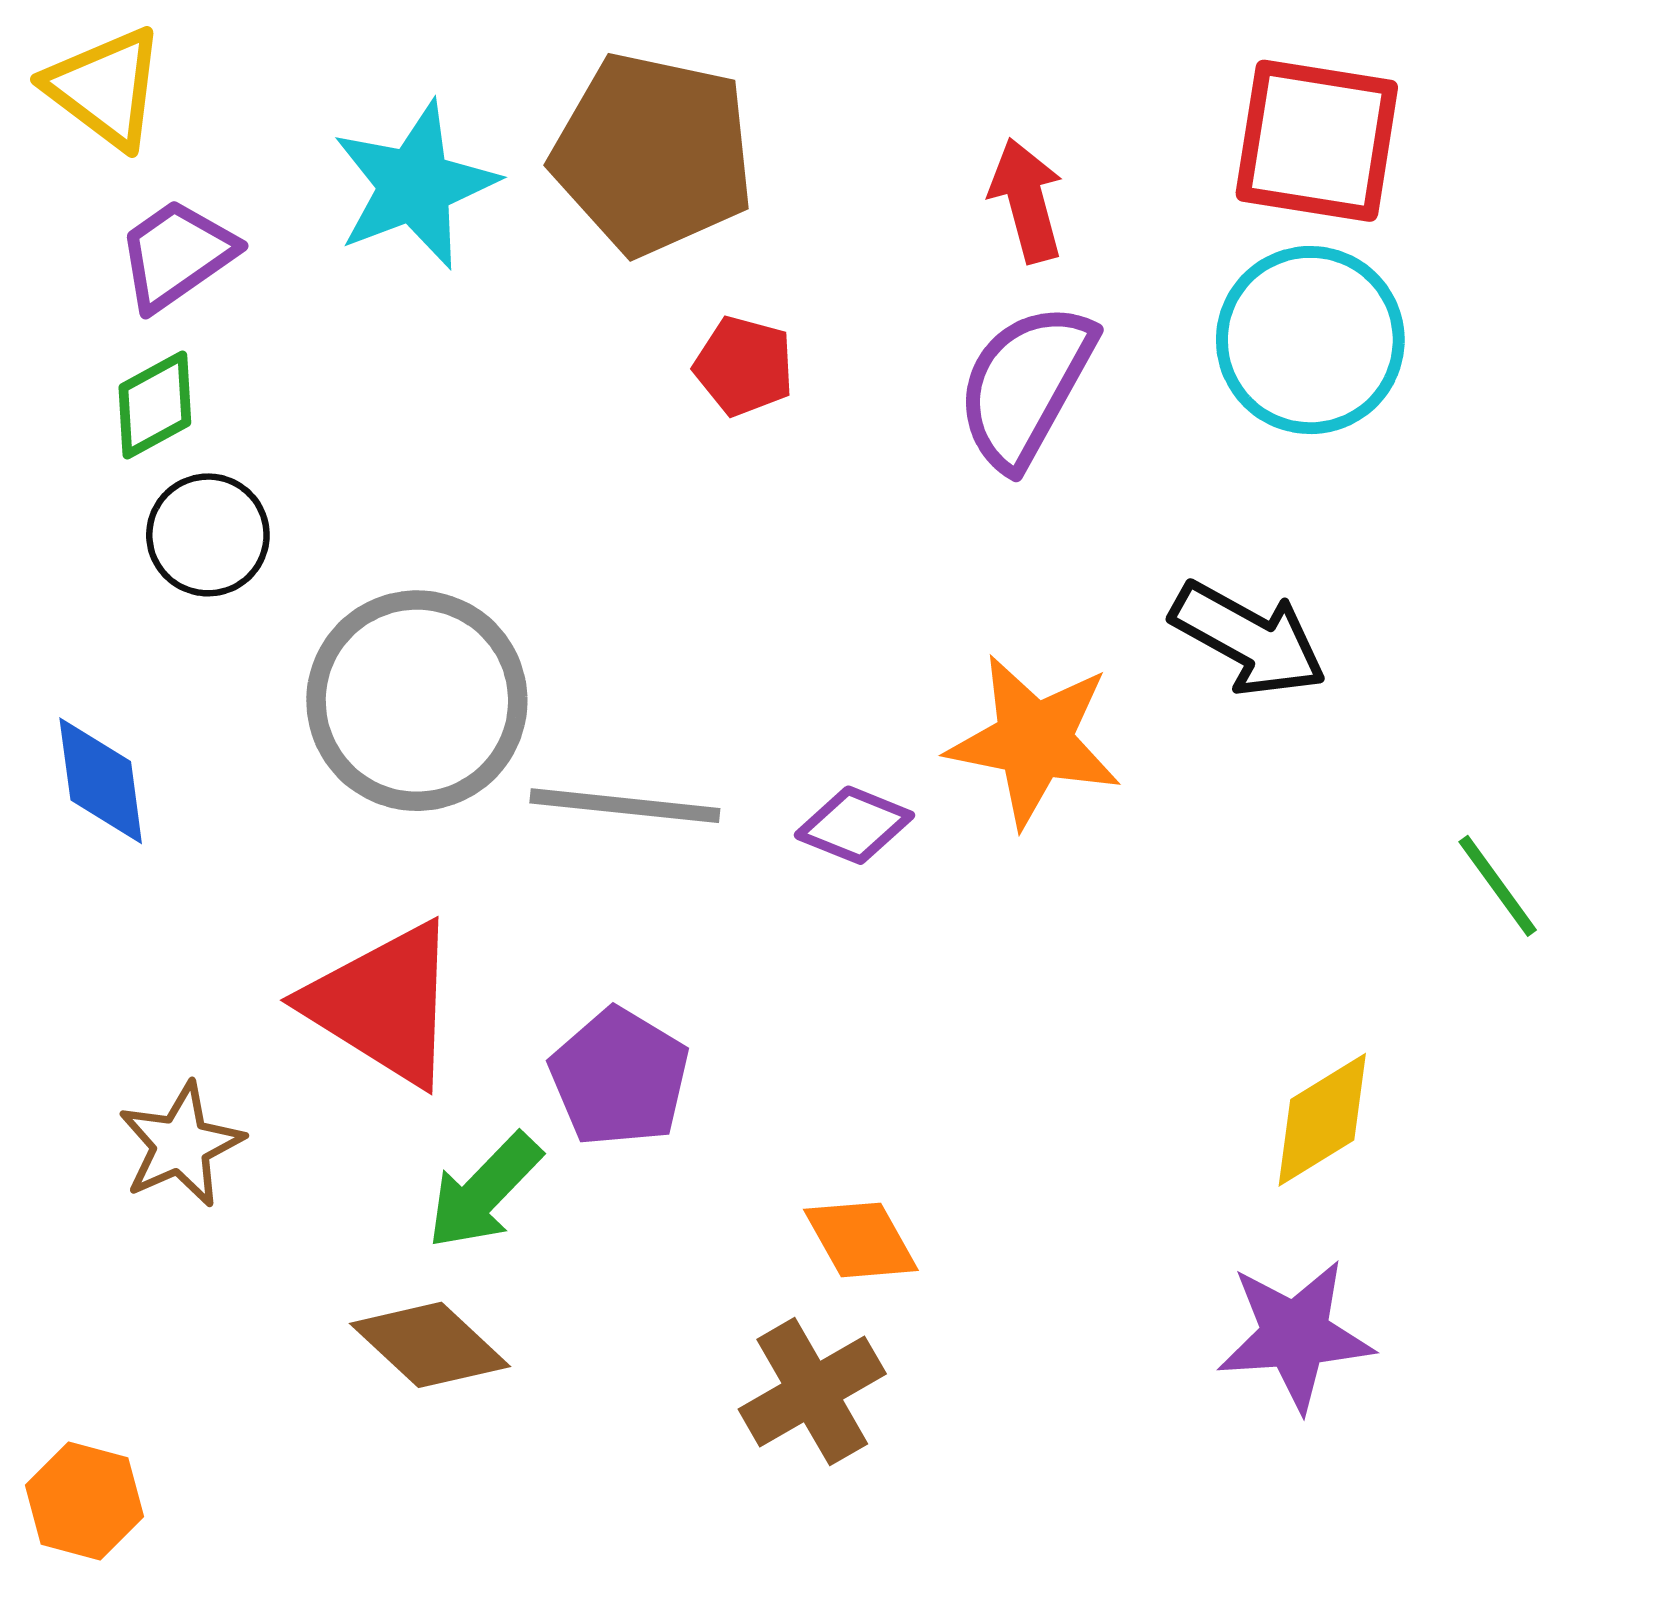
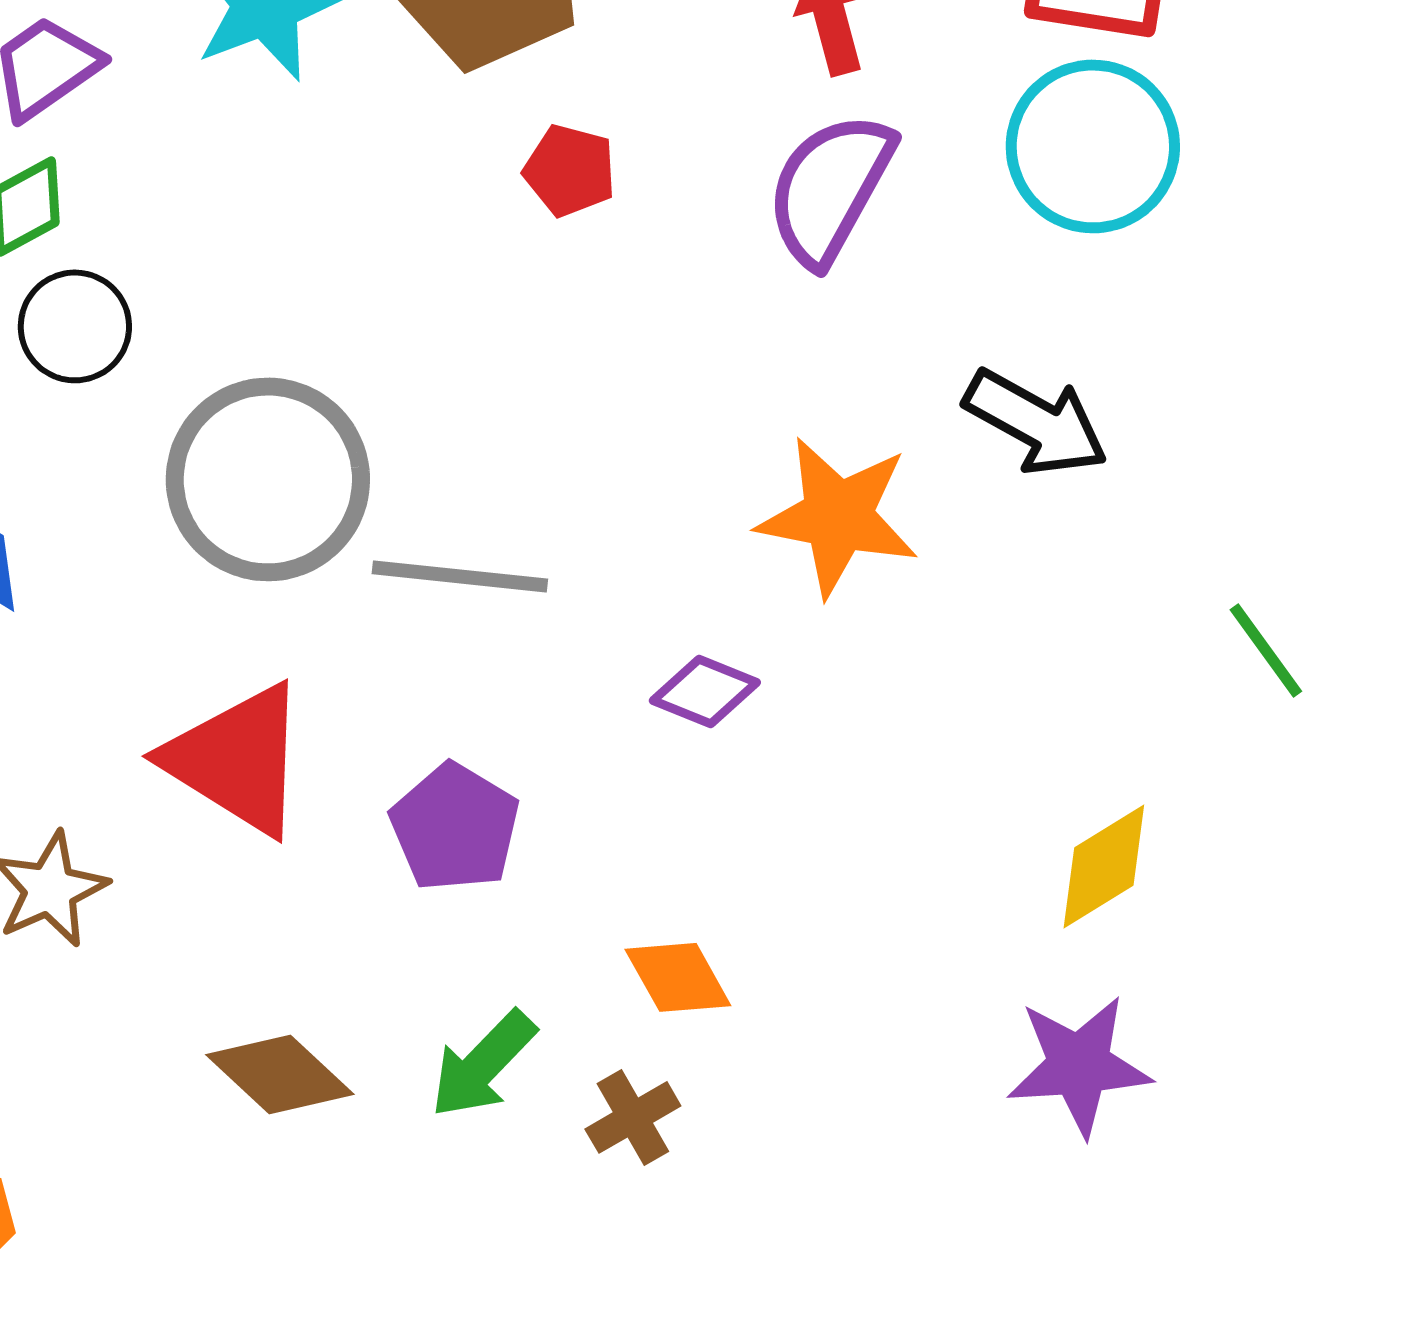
purple diamond: (854, 825) -> (705, 691), moved
green arrow: (484, 1191) -> (483, 1064), moved
brown cross: (812, 1392) -> (633, 1117), size x0.7

